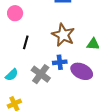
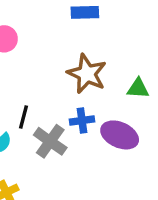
black line: (26, 42) -> (23, 117), moved

